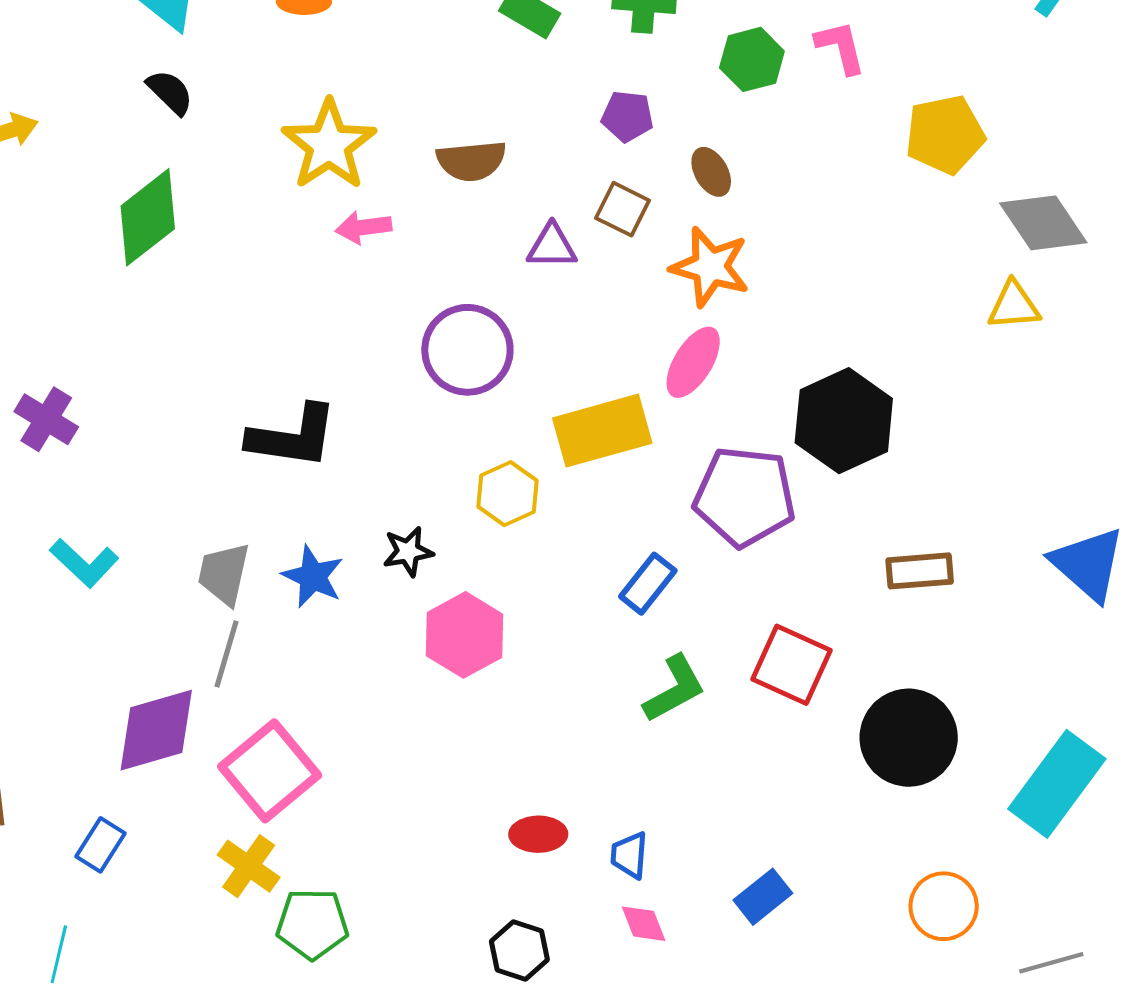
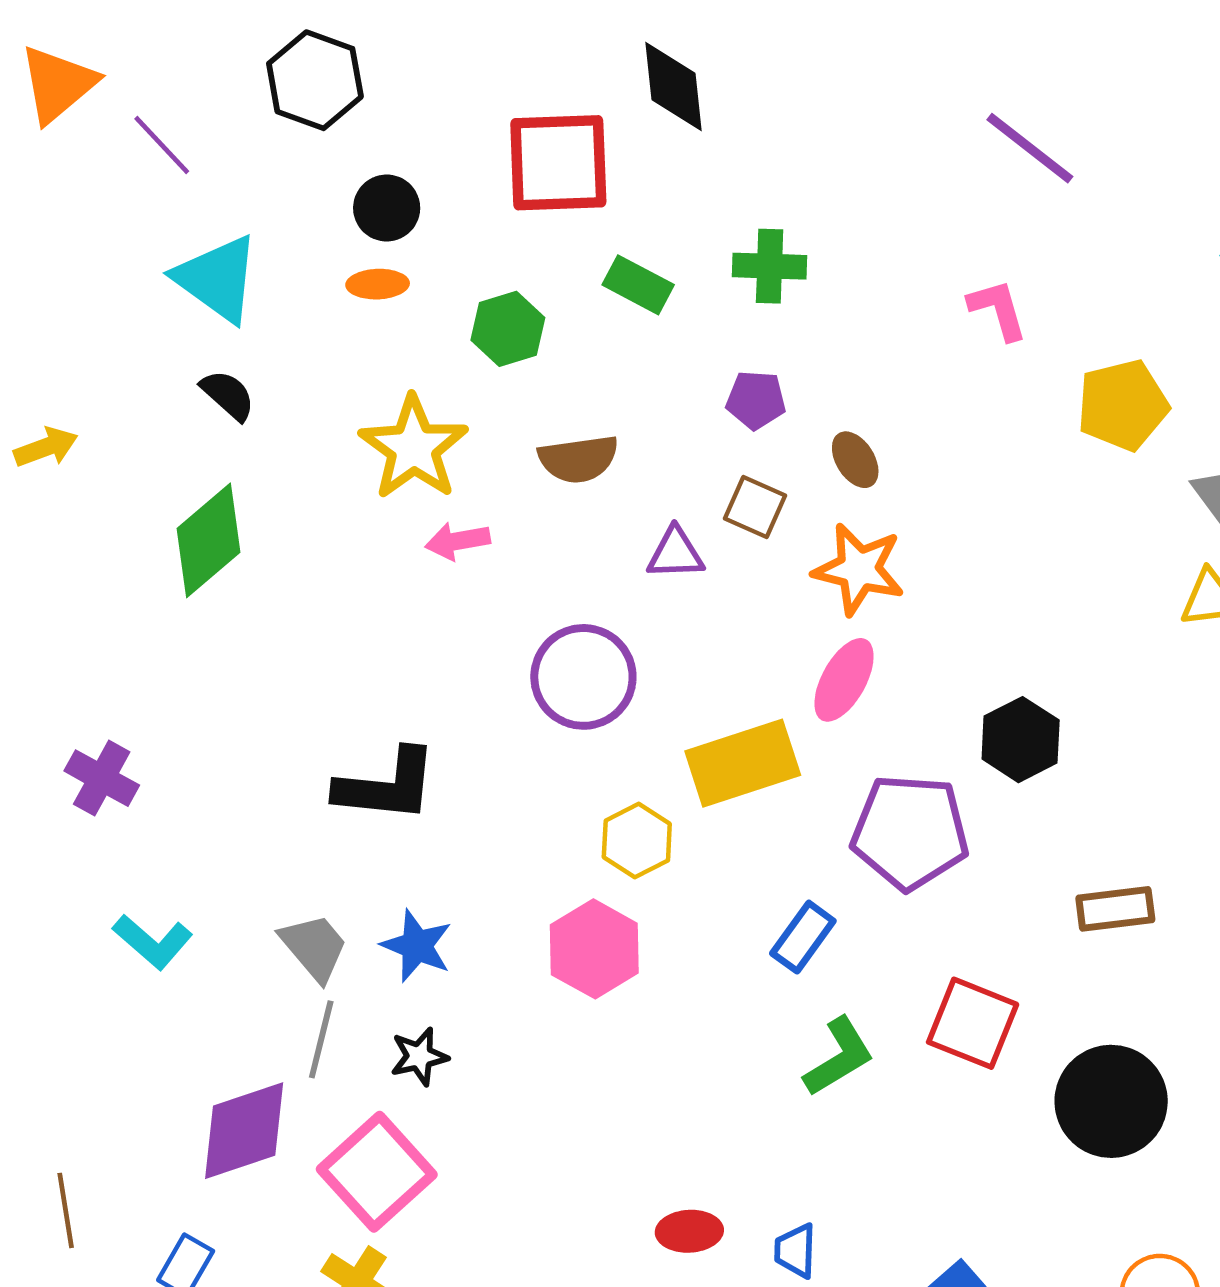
green hexagon: (752, 59) -> (508, 329), moved
black hexagon: (844, 421) -> (1021, 740), size x0.7
black star: (408, 551) -> (419, 1056), moved
gray trapezoid: (224, 574) -> (314, 947), turned 130
pink hexagon: (465, 635) -> (594, 949), moved

